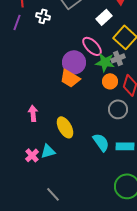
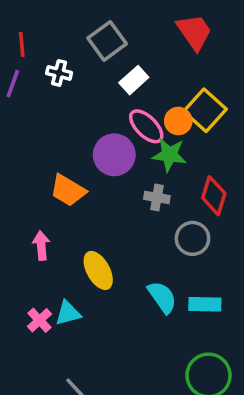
white rectangle: (104, 17) -> (134, 80), moved
gray cross: (118, 58) -> (157, 198), moved, turned 32
orange trapezoid: (70, 78) -> (68, 190), moved
orange circle: (110, 81) -> (178, 121), moved

